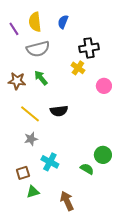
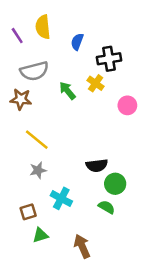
blue semicircle: (63, 22) -> (77, 42), moved
gray semicircle: (38, 49) -> (34, 71), moved
green arrow: (41, 78) -> (67, 91), moved
black semicircle: (59, 111) -> (97, 165), moved
green circle: (103, 155) -> (115, 184), moved

